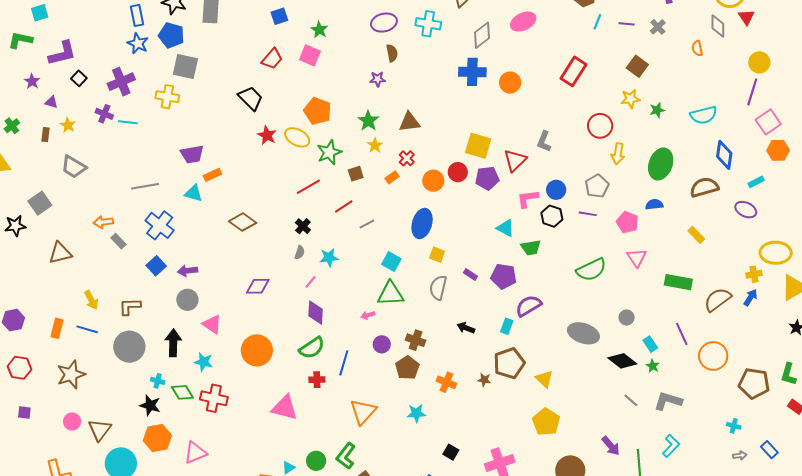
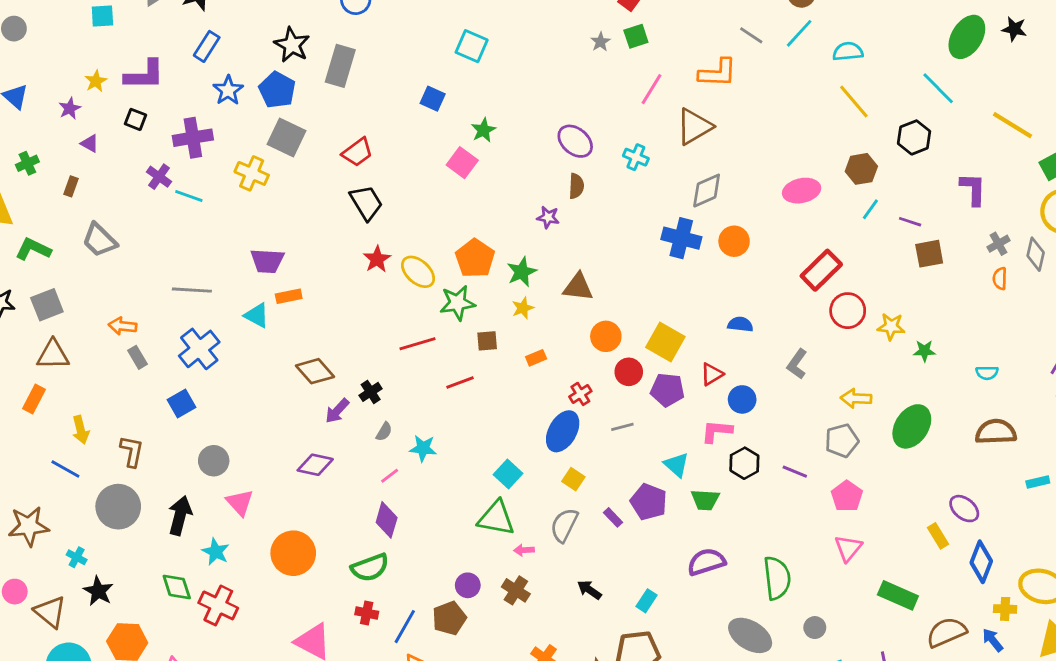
blue rectangle: (137, 15) -> (207, 46), moved, turned 30
blue square: (279, 16) -> (433, 99), turned 30
pink ellipse: (523, 22) -> (802, 191), moved
purple ellipse: (384, 23) -> (575, 141), turned 40
cyan cross: (428, 24) -> (636, 157), size x0.7
gray cross: (658, 27) -> (998, 244), moved
green L-shape: (20, 40) -> (33, 249), moved
purple L-shape: (62, 53) -> (144, 75), moved
red trapezoid: (272, 59) -> (357, 152), moved
brown square: (637, 66) -> (929, 254), moved, turned 30
black square: (79, 78) -> (135, 119), turned -35
orange circle: (510, 83) -> (734, 241), moved
orange pentagon: (318, 111) -> (475, 258), moved
cyan semicircle: (704, 115) -> (987, 373), size x0.6
yellow star: (68, 125) -> (96, 81), moved
red circle: (600, 126) -> (848, 311), moved
gray L-shape: (544, 141) -> (797, 364), moved
yellow arrow: (618, 154) -> (856, 398), turned 70
blue diamond: (724, 155) -> (981, 562), moved
red cross: (407, 158) -> (580, 394), moved
red triangle: (515, 160) -> (712, 374), size x0.7
orange circle: (433, 181) -> (606, 336), moved
gray pentagon: (597, 186) -> (842, 441), moved
brown semicircle: (704, 187) -> (996, 432), moved
blue circle: (556, 190) -> (742, 399), moved
gray square: (40, 203) -> (47, 305), moved
blue semicircle: (654, 204) -> (740, 324), moved
purple ellipse: (746, 210) -> (964, 509), moved
gray line: (367, 224) -> (622, 427), moved
black cross: (303, 226) -> (371, 392), moved
green semicircle: (591, 270) -> (777, 578), moved, turned -84
purple arrow: (188, 271) -> (337, 411), moved, turned -54
purple pentagon: (504, 276) -> (649, 502), moved
blue arrow: (750, 297) -> (993, 640), turned -84
purple semicircle: (529, 306) -> (706, 562), moved
brown L-shape: (130, 307) -> (132, 451), turned 90
pink arrow: (368, 315) -> (524, 550), moved
orange rectangle: (57, 328) -> (34, 399), moved
blue line: (344, 363) -> (405, 627), moved
brown pentagon: (407, 368) -> (449, 618), moved
cyan cross: (158, 381) -> (77, 557), moved
black star: (150, 405) -> (98, 591), moved
brown triangle: (100, 430) -> (50, 612), turned -40

